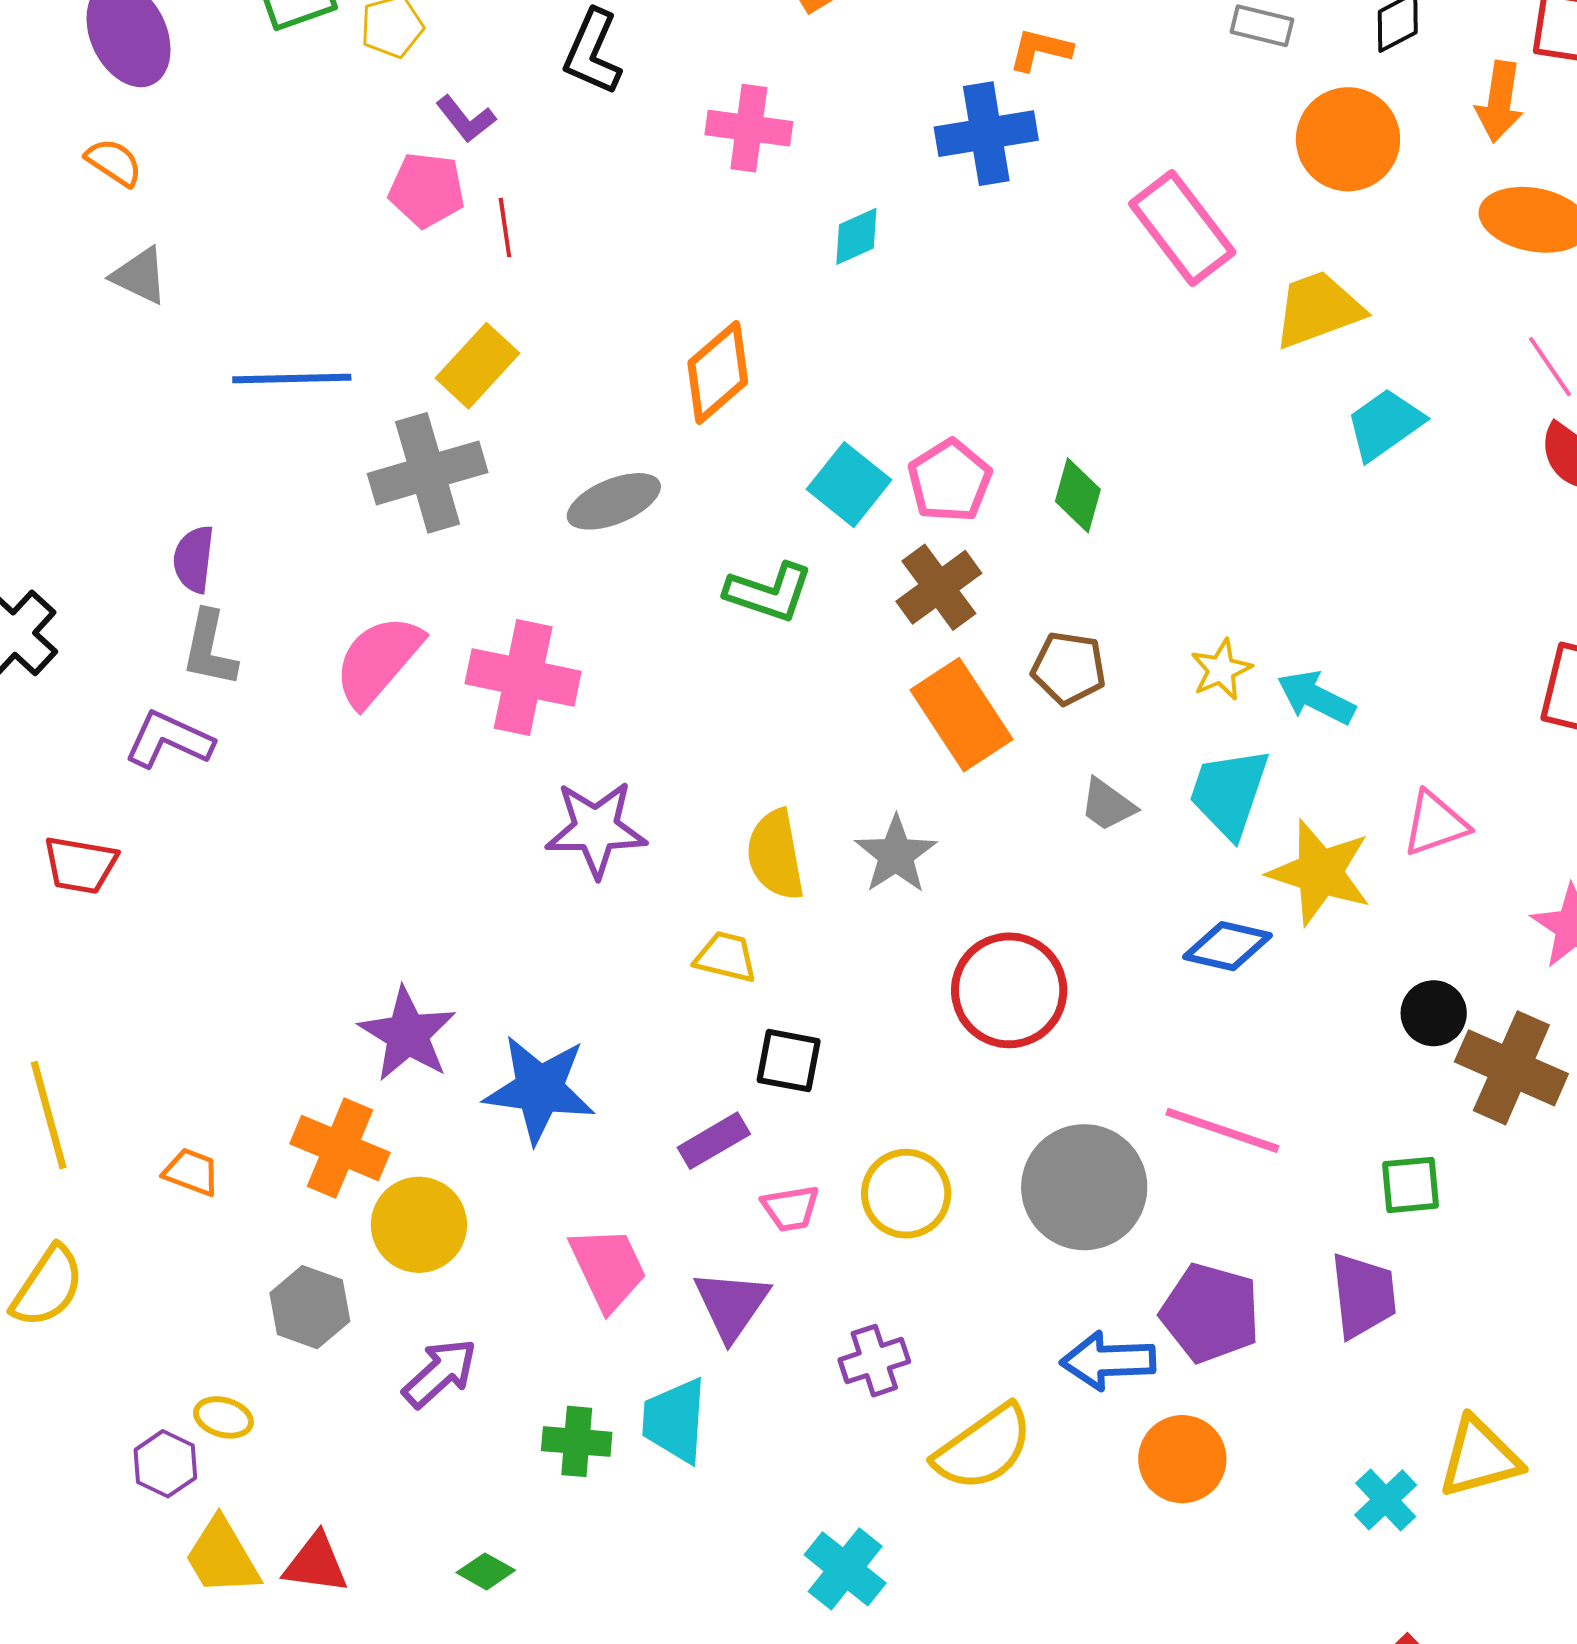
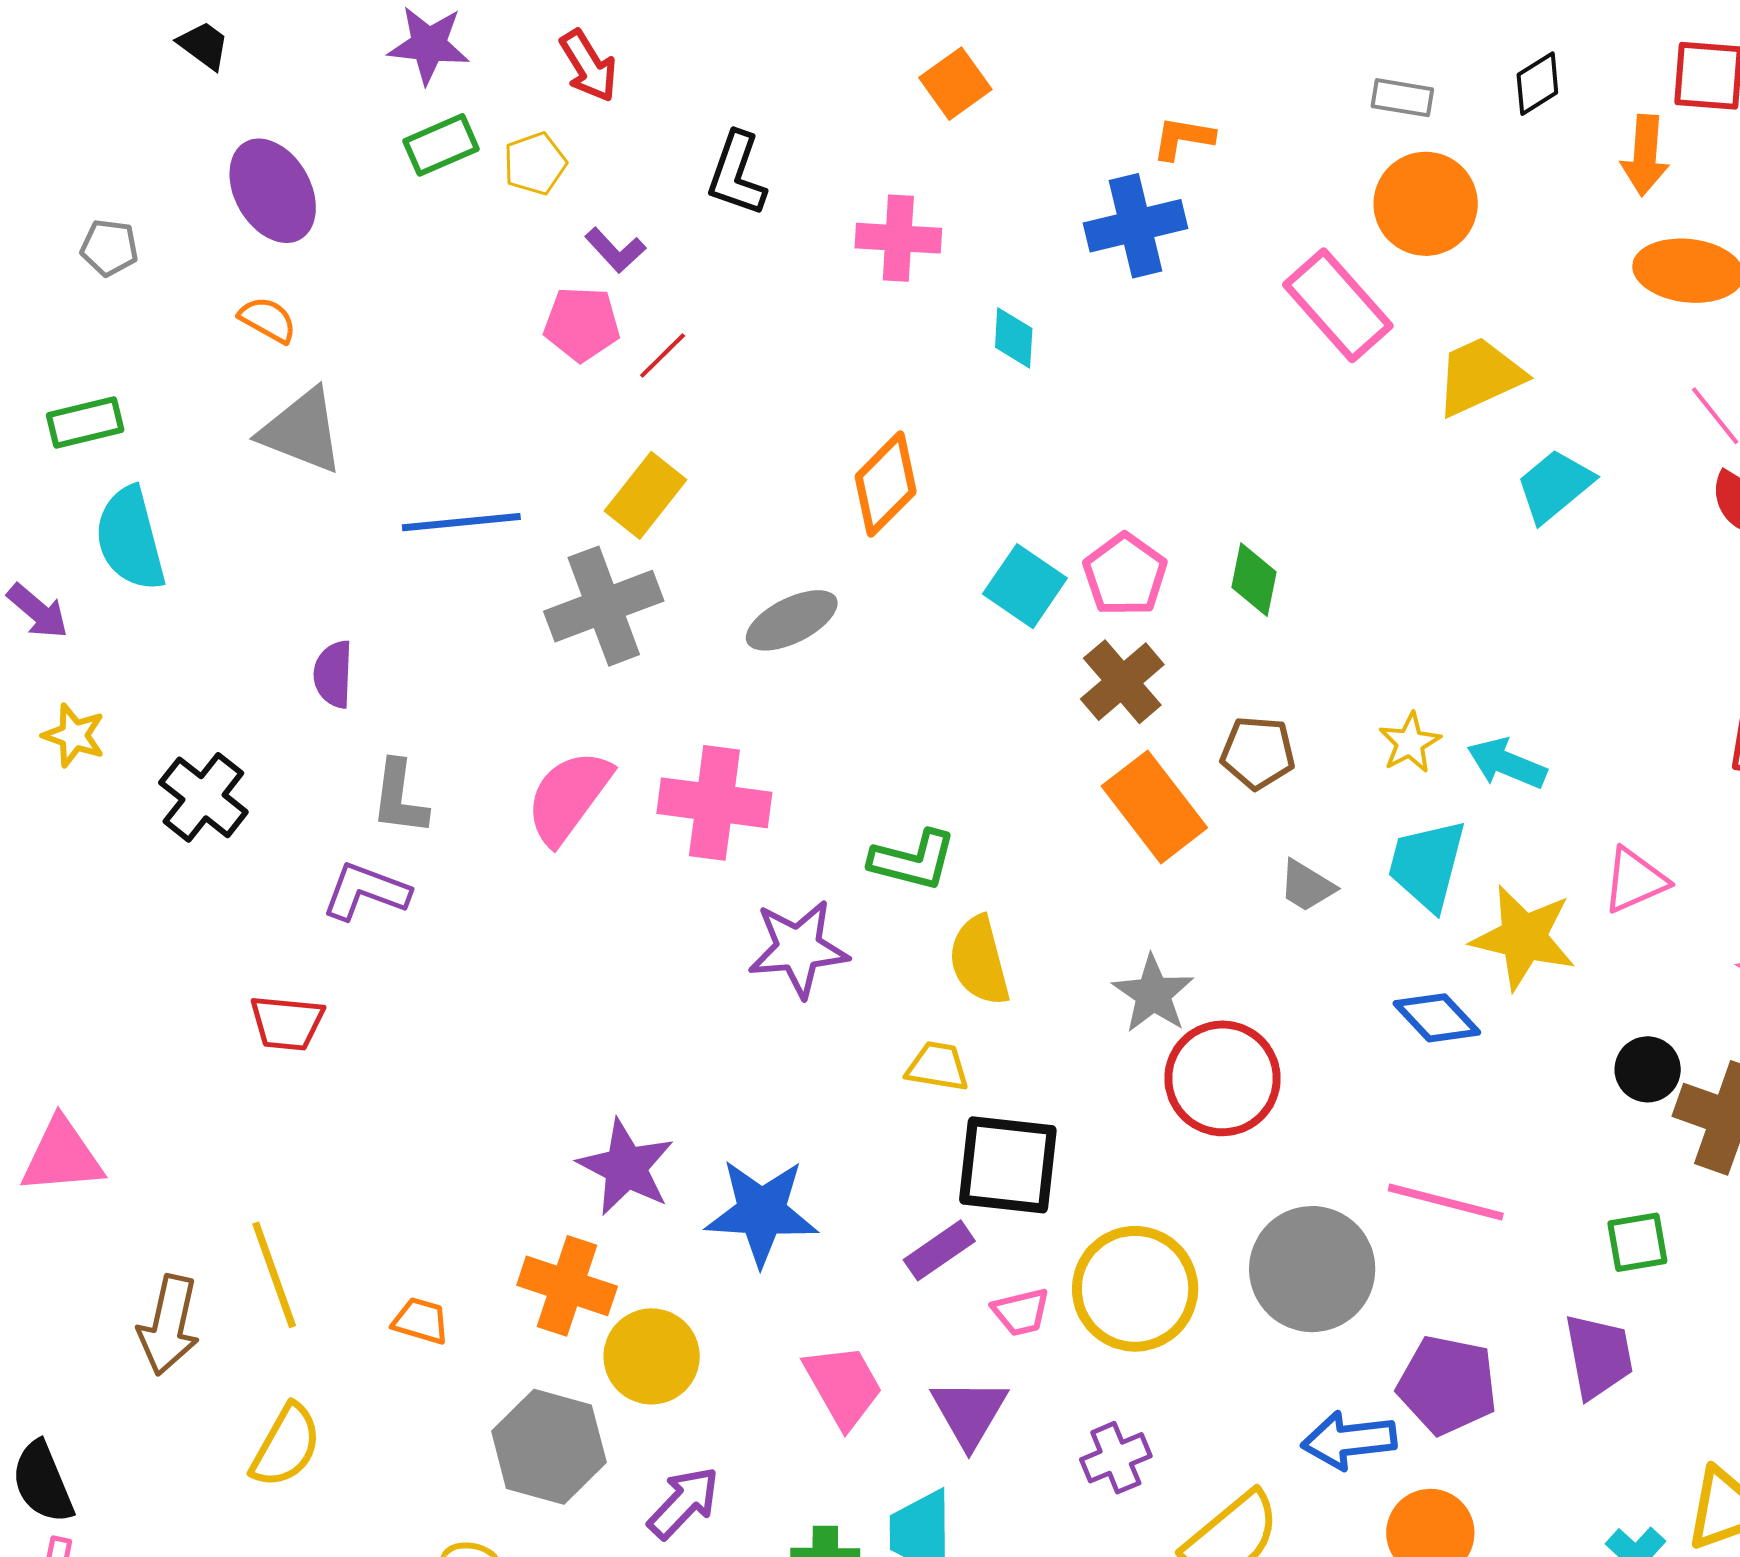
orange circle: (1348, 139) -> (1426, 204), moved
red line: (505, 227) -> (663, 355), turned 58
cyan diamond: (856, 236) -> (1014, 338), turned -58
gray triangle: (140, 276) -> (302, 431), size x1.5
purple semicircle: (194, 559) -> (333, 674), moved
green L-shape: (769, 592) -> (913, 860), moved
gray star: (896, 855) -> (1153, 994), moved
blue diamond: (1227, 946) -> (1437, 1018), turned 38
black square: (789, 1061) -> (1008, 1165), size x1.6
yellow circle: (906, 1194) -> (1135, 1289), size x1.4
gray hexagon: (310, 1307) -> (549, 1447), size x1.4

